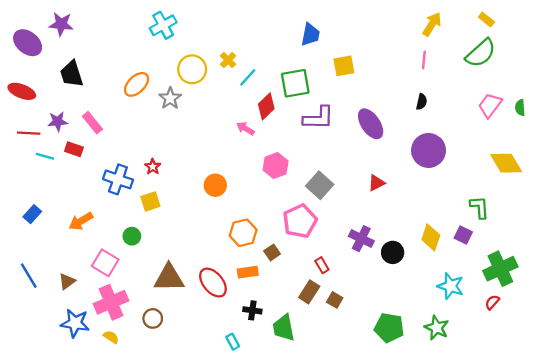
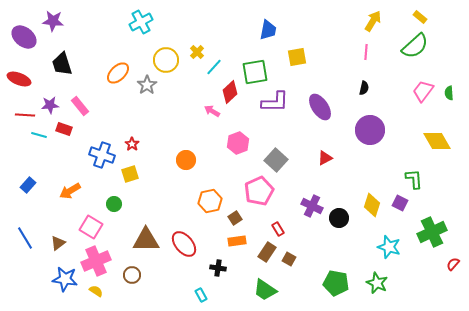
orange rectangle: (248, 272) -> (237, 241), moved
red semicircle: (492, 302) -> (453, 264), moved
green trapezoid: (284, 328) -> (265, 290), moved, turned -45

